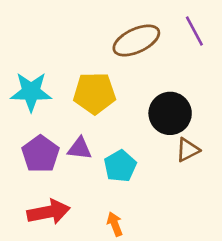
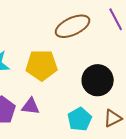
brown triangle: (188, 150) -> (113, 118), moved
cyan pentagon: (120, 166) -> (80, 119), moved

